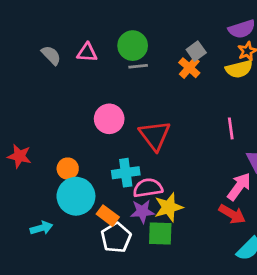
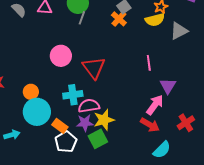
gray line: (138, 66) -> (82, 18), turned -64
green square: (160, 233) -> (98, 139), turned -30

